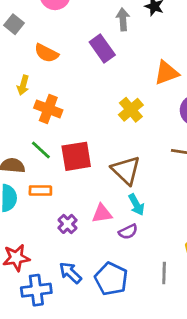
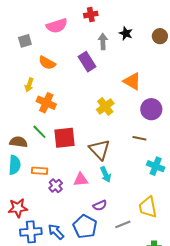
gray square: (14, 24) -> (25, 41), turned 32
orange triangle: (167, 73) -> (132, 81), turned 48
orange rectangle: (40, 191) -> (40, 171), moved
purple semicircle: (128, 232) -> (100, 205), moved
blue arrow: (70, 273) -> (56, 232), moved
gray line: (164, 273) -> (123, 224), turned 63

